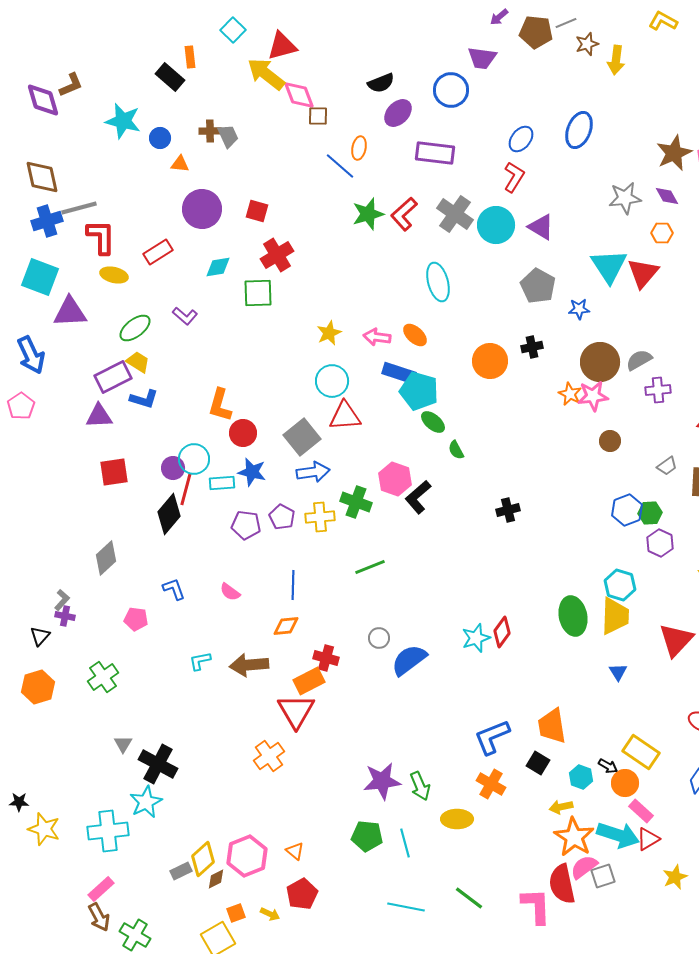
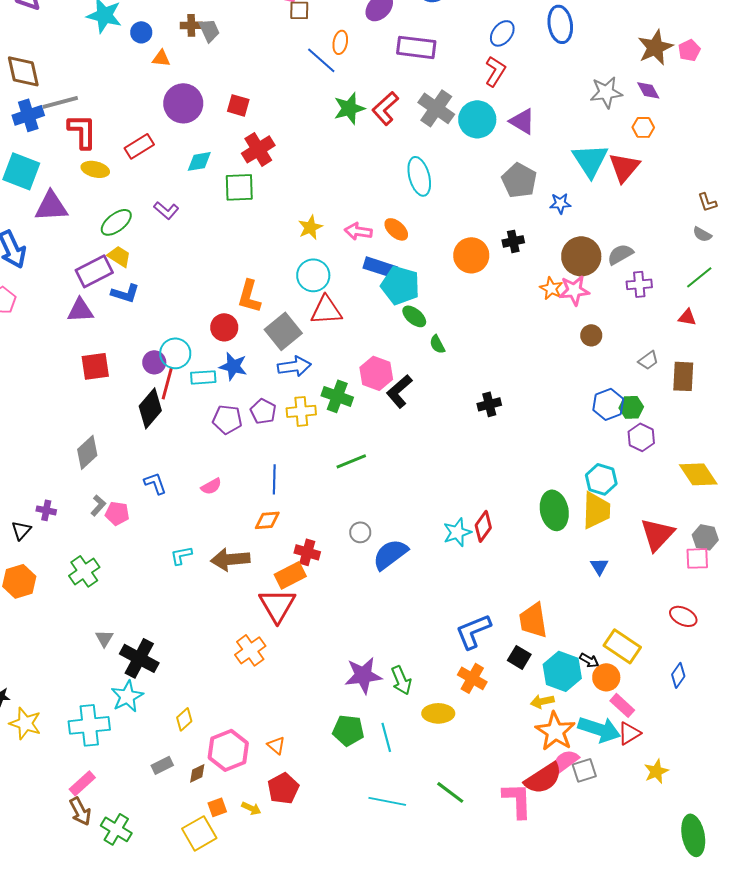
blue ellipse: (579, 130) -> (560, 24), turned -30
orange L-shape: (220, 405) -> (249, 296), moved
pink semicircle: (230, 592) -> (211, 486), turned -65
gray L-shape: (62, 600) -> (98, 505), moved
cyan hexagon: (581, 777) -> (562, 671), size x1.6
yellow diamond: (203, 859) -> (184, 719), moved, size x0.7
red semicircle: (562, 884) -> (543, 778), turned -111

